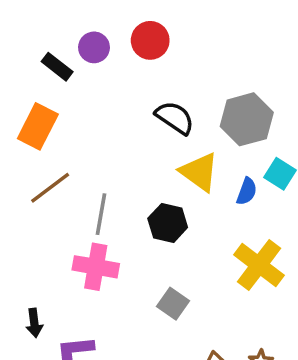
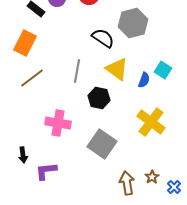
gray hexagon: (247, 119) -> (133, 23), moved
gray line: (101, 214) -> (77, 71), moved
gray square: (173, 304) -> (102, 144), size x1.6

